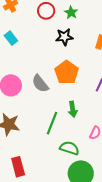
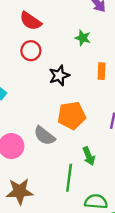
green star: (71, 12) -> (83, 38), moved
orange pentagon: (67, 72) -> (72, 116), turned -30

